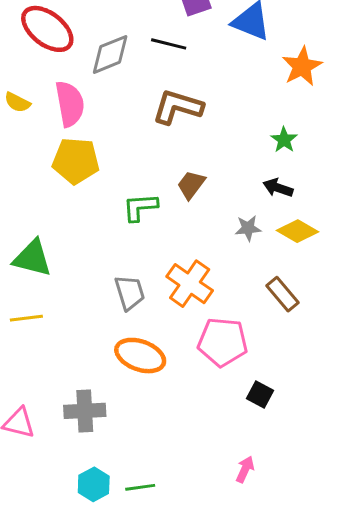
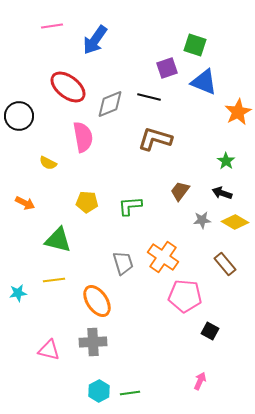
yellow semicircle: (17, 102) -> (48, 163), moved
yellow pentagon: (76, 161) -> (87, 202), moved, size x0.7
brown trapezoid: (191, 185) -> (180, 191), moved
orange ellipse: (140, 356) -> (97, 301), moved, turned 36

